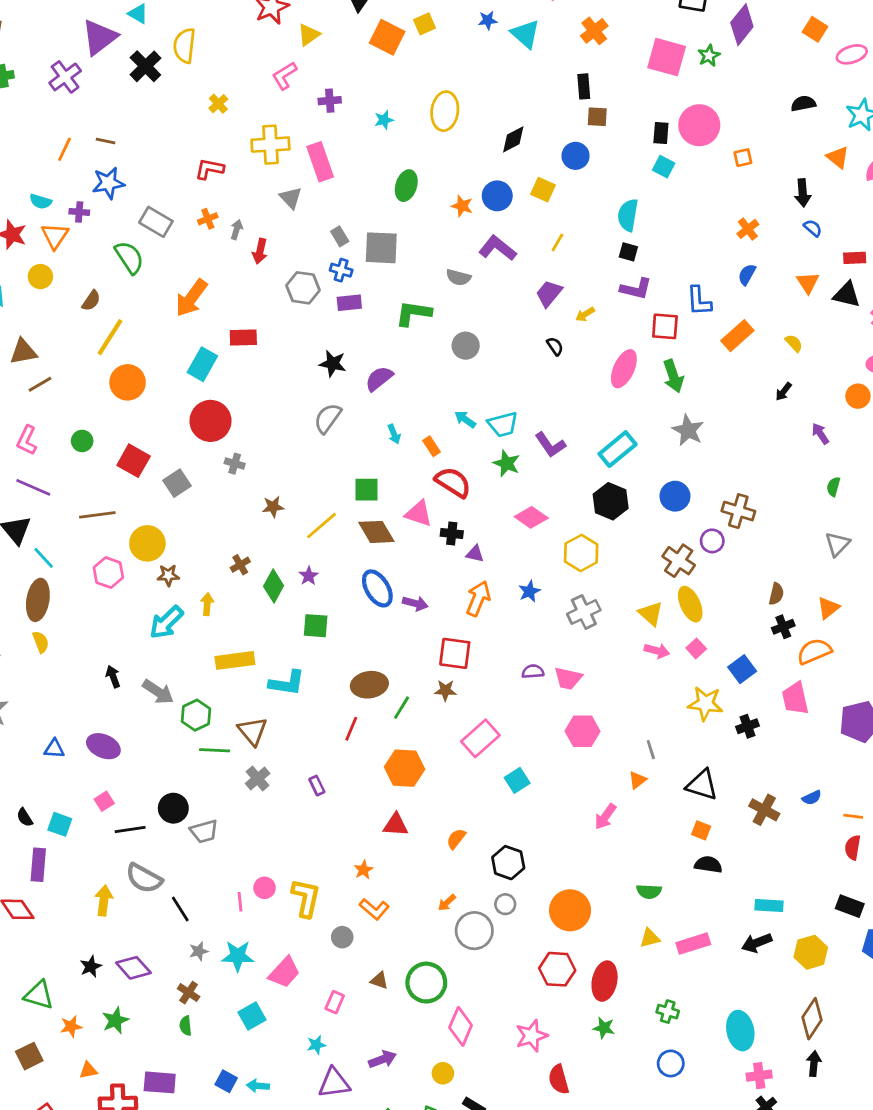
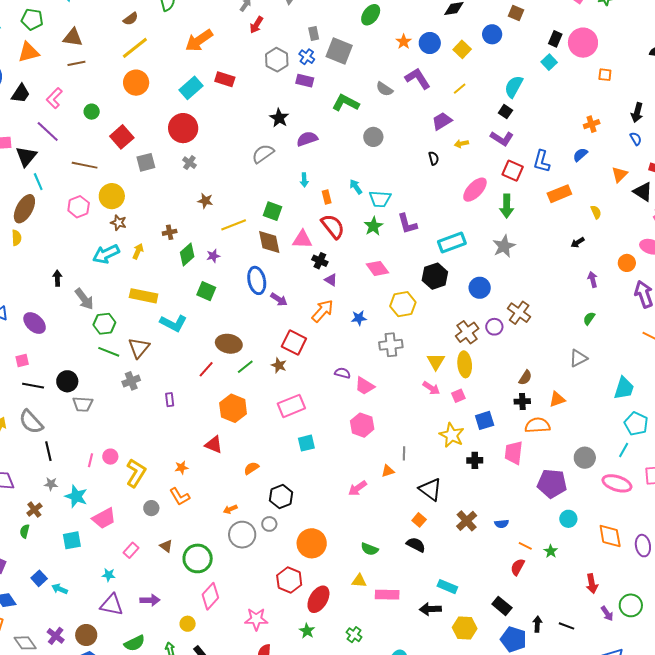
pink triangle: (419, 514) -> (302, 239), turned -35

